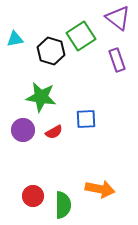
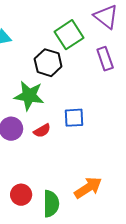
black hexagon: (51, 51) -> (48, 63), moved
orange arrow: (100, 189) -> (88, 188), turned -44

